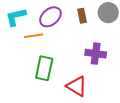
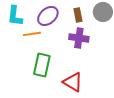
cyan L-shape: (16, 17) -> (15, 16), turned -70
purple cross: (96, 54) -> (79, 38), moved

